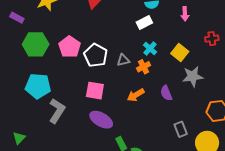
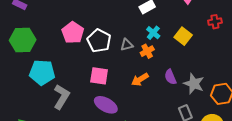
green hexagon: (36, 44) -> (23, 40), moved
gray star: (193, 76) -> (194, 84), moved, turned 30

